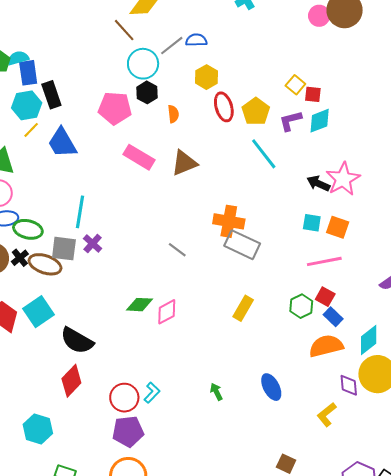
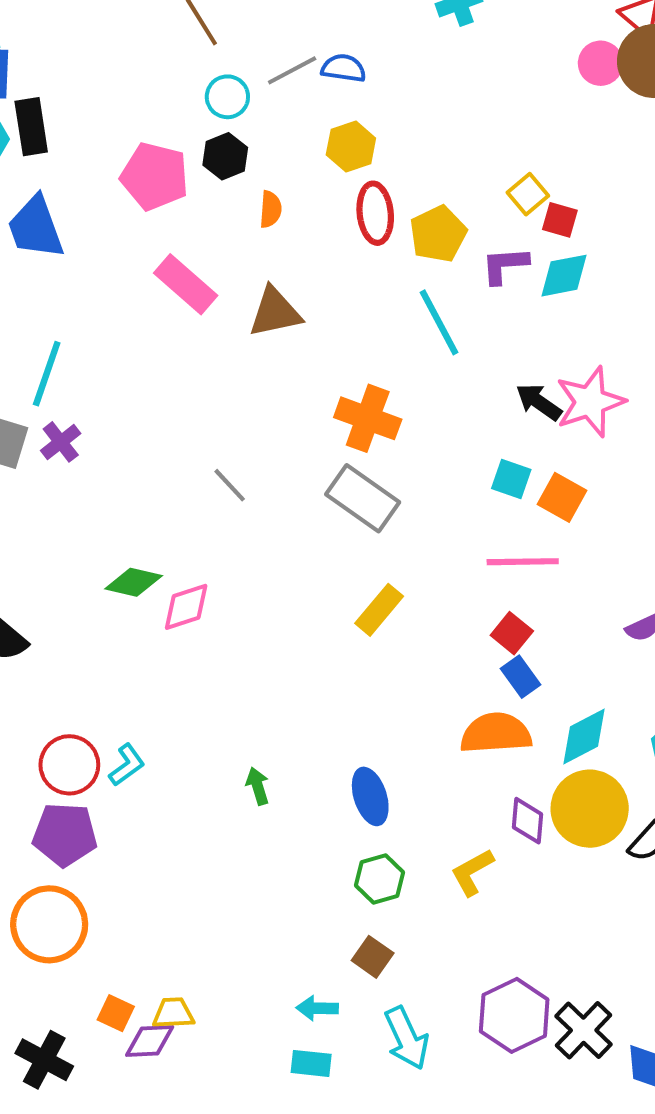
cyan circle: (143, 64) -> (227, 97), size x0.7
orange cross: (229, 221) -> (368, 418), moved
green hexagon: (301, 306) -> (380, 879), moved
yellow rectangle: (243, 308) -> (379, 610), moved

